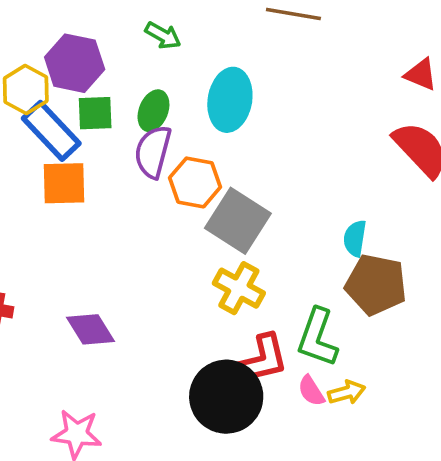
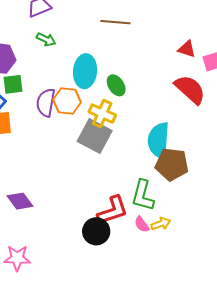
green ellipse: (153, 111) -> (116, 85), moved, turned -50
orange hexagon: (195, 182) -> (67, 101), moved
cyan semicircle: (355, 238) -> (159, 140), size x1.8
yellow cross: (239, 288) -> (102, 113), moved
black circle: (226, 397) -> (96, 231), size x0.7

